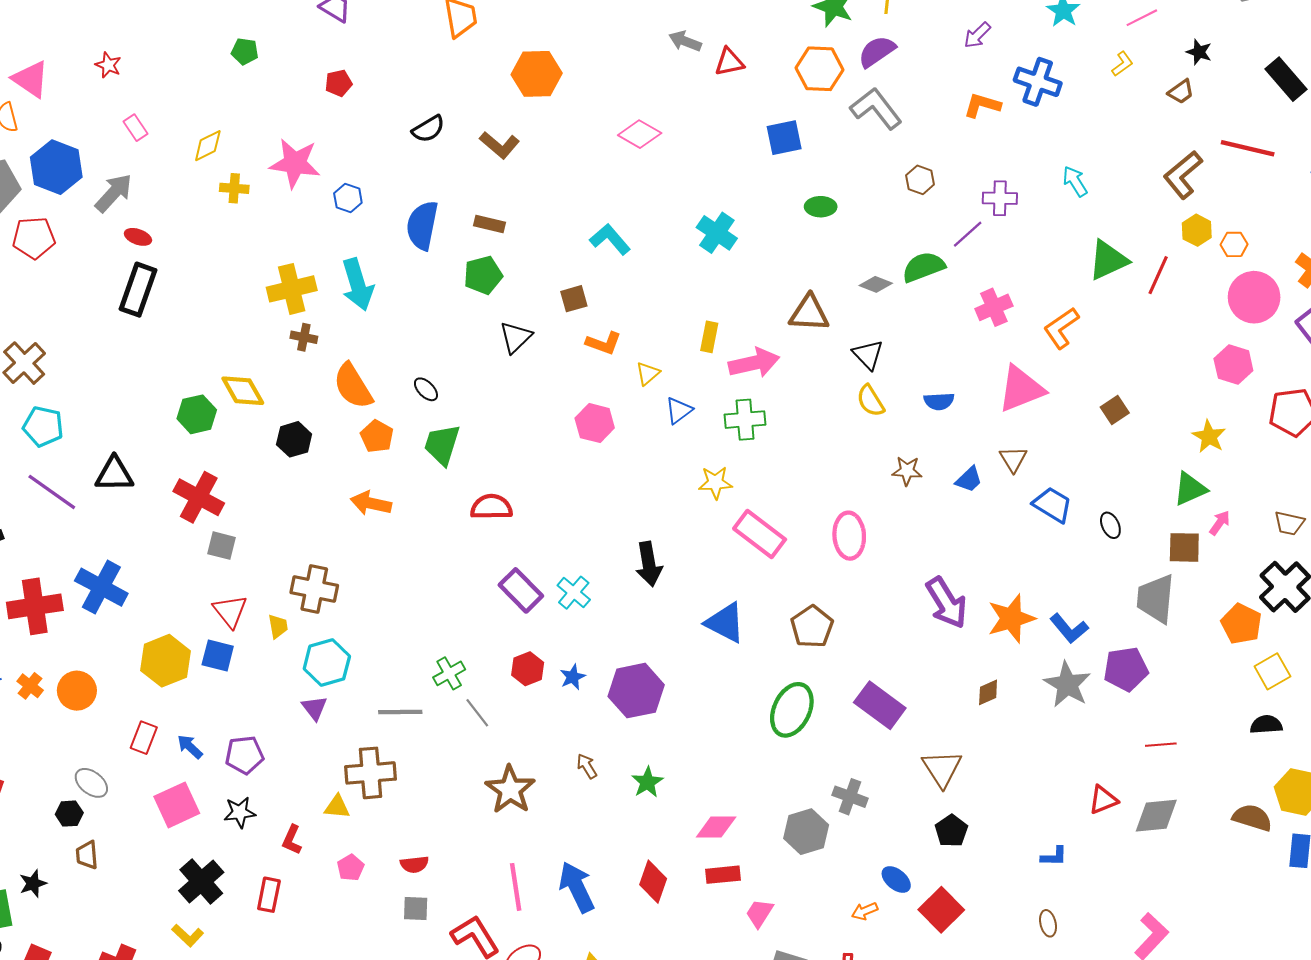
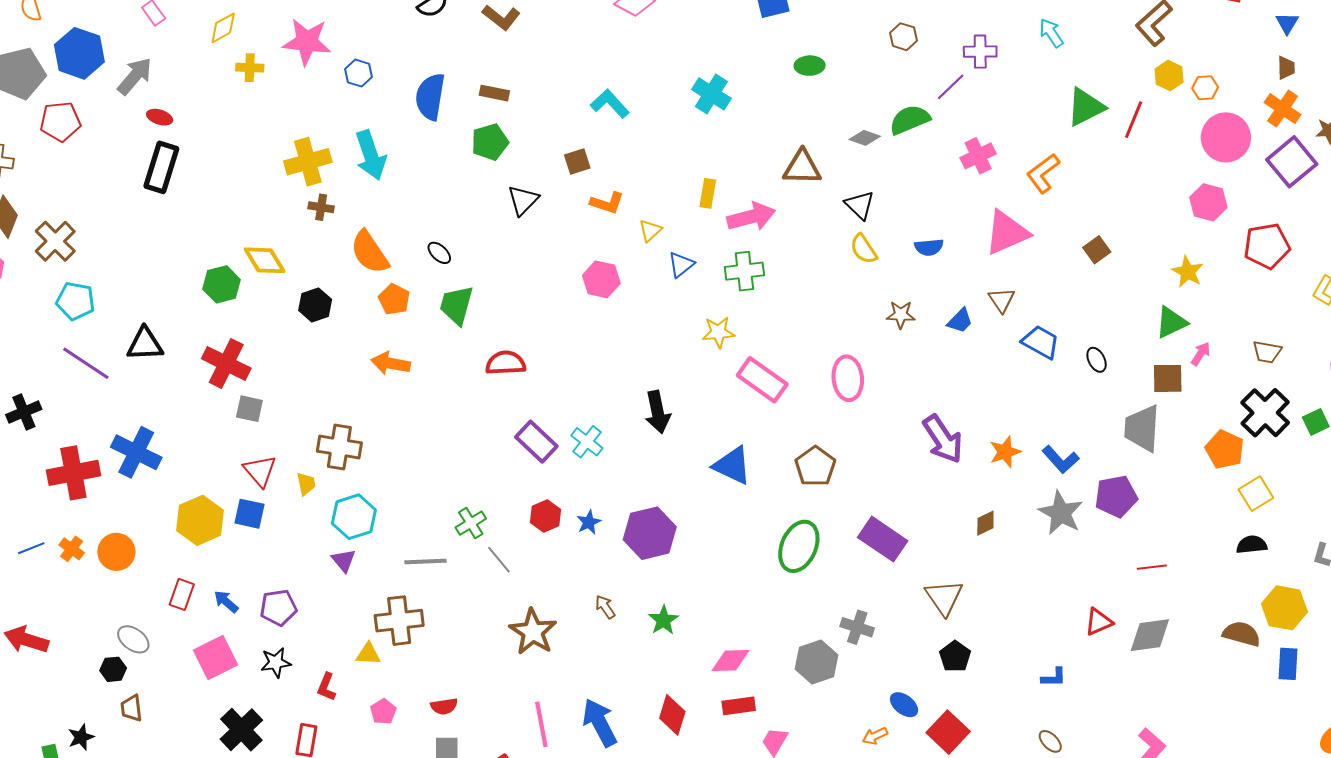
orange star: (1011, 618) -> (1005, 452), size x0.7
brown ellipse: (1048, 923) -> (1050, 741), turned -30

